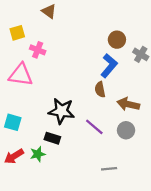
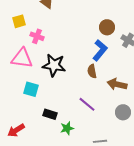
black star: (61, 111) -> (54, 65), moved
cyan square: (13, 122) -> (31, 89), moved
gray circle: (126, 130) -> (123, 112), moved
green star: (38, 154) -> (67, 128), moved

